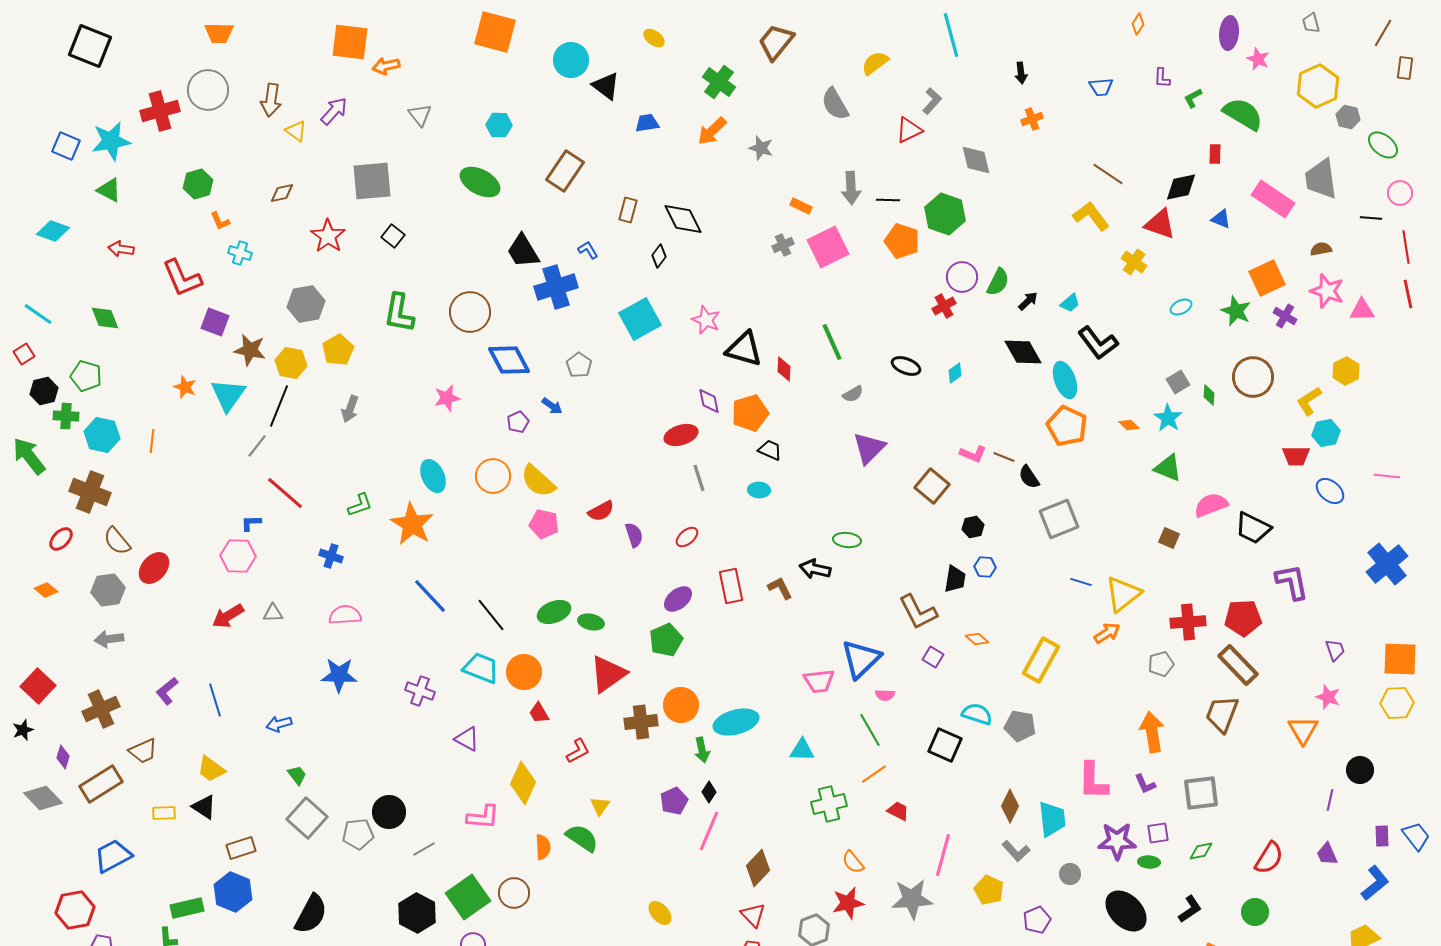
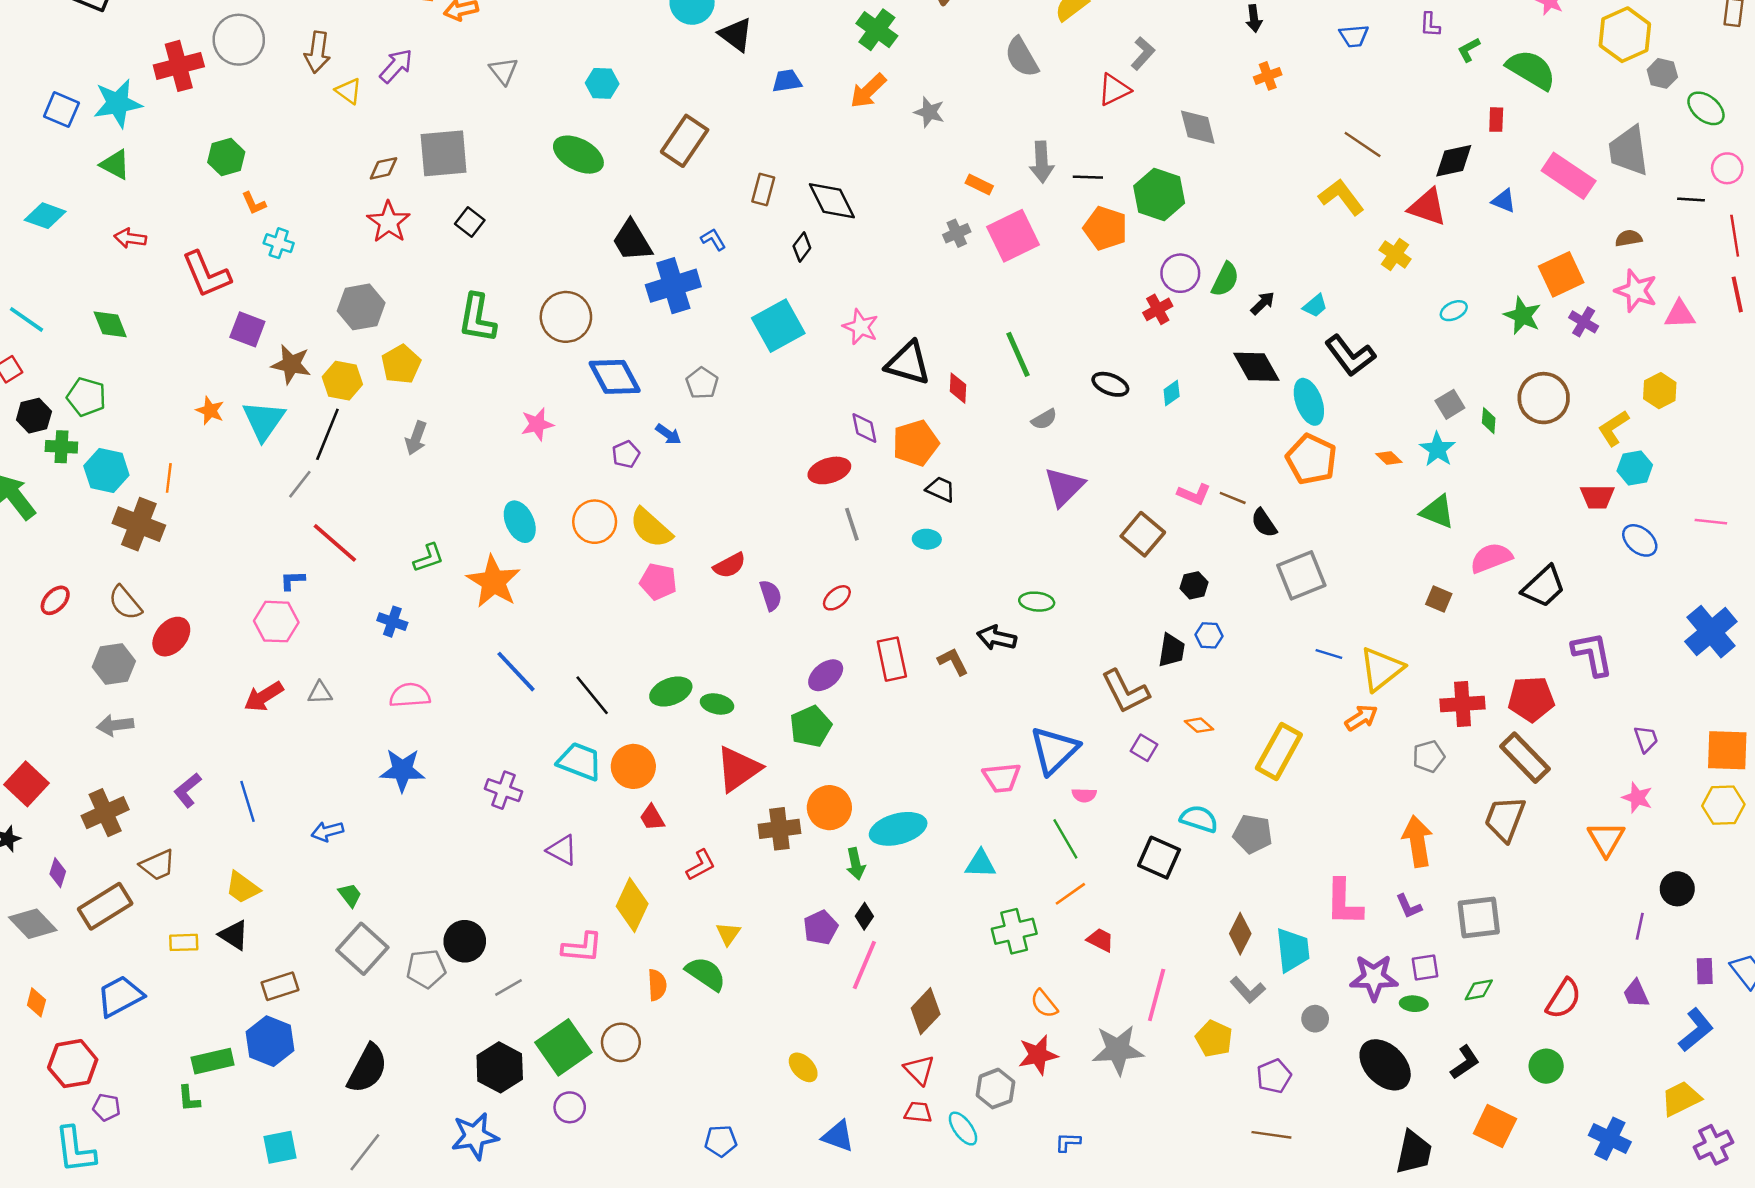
brown diamond: (282, 193) -> (384, 168), moved
brown cross: (90, 492) -> (139, 524), moved
black trapezoid: (1253, 528) -> (1544, 587), turned -69
orange diamond: (46, 590) -> (36, 1002), moved, turned 65

